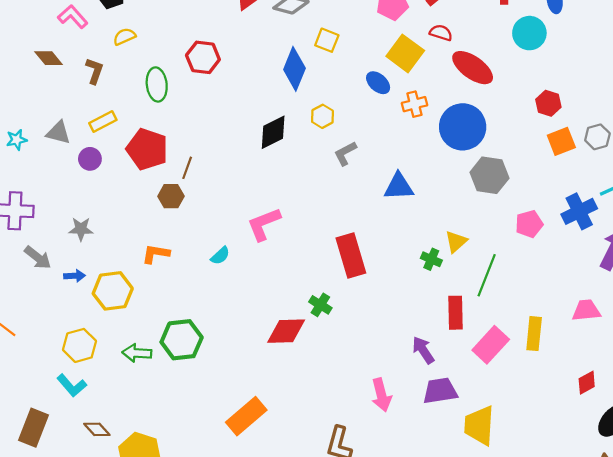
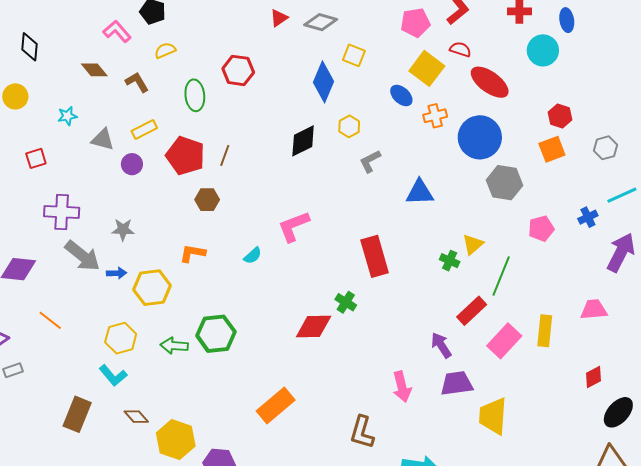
brown L-shape: (95, 71) -> (137, 82), turned -50
cyan star: (17, 140) -> (67, 116), moved
orange square: (561, 141) -> (552, 149), moved
brown line: (187, 168) -> (225, 155), moved
blue cross: (579, 211) -> (588, 217), size x0.6
gray arrow: (38, 258) -> (82, 256), size x1.4
red rectangle: (455, 313) -> (472, 311), turned 48

